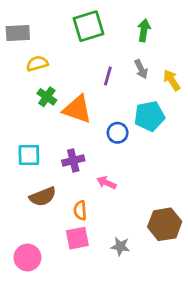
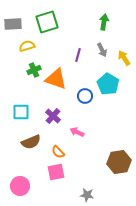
green square: (88, 26) -> (47, 22), moved
green cross: (47, 97) -> (34, 70), turned 32
cyan pentagon: (149, 116) -> (108, 84), turned -30
purple cross: (73, 161) -> (53, 116), turned -35
orange semicircle: (80, 210) -> (58, 152), turned -40
gray star: (120, 246) -> (87, 195), moved

